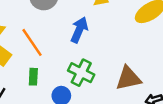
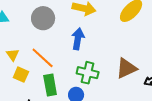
green rectangle: (33, 77) -> (50, 85), size x1.5

